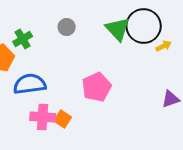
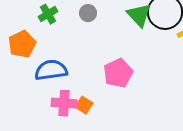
green cross: (23, 39) -> (48, 14), moved

